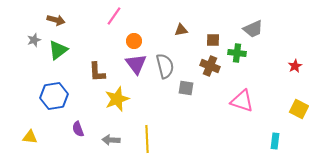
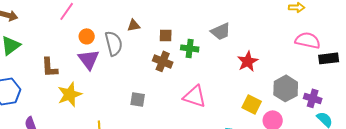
gray trapezoid: (253, 29) -> (221, 31), moved
gray semicircle: (165, 66) -> (114, 43), moved
red star: (295, 66) -> (248, 61), size x1.5
gray square: (186, 88) -> (138, 99), moved

